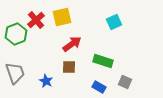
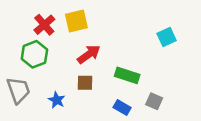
cyan square: (114, 22) -> (167, 37), moved
green hexagon: (16, 34) -> (34, 54), moved

